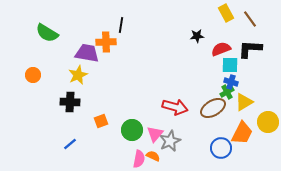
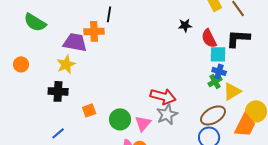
red semicircle: (221, 49) -> (209, 38), turned -96
brown ellipse: (213, 108) -> (213, 115), moved
orange trapezoid: (242, 133) -> (245, 125), moved
gray star: (170, 141) -> (167, 114), moved

